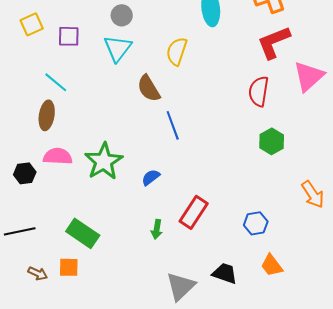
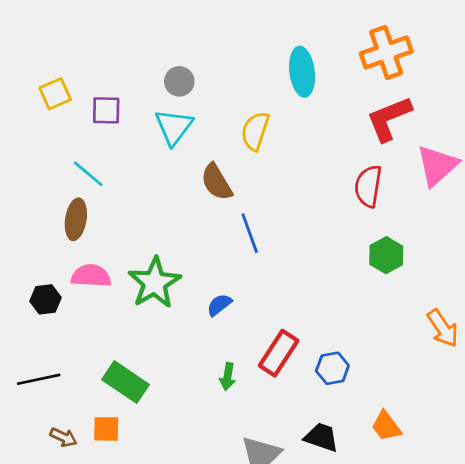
blue hexagon: (256, 223) -> (332, 368), moved

